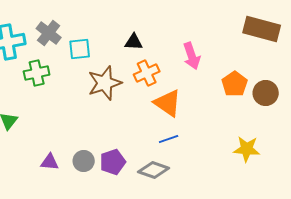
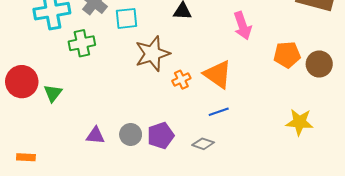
orange cross: (147, 73) -> (181, 80), moved, size x0.7
orange pentagon: (235, 84) -> (287, 55), turned 30
gray diamond: (154, 170) -> (203, 144), size x0.7

